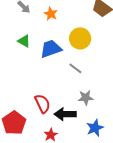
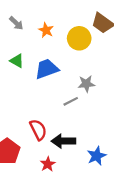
yellow circle: (80, 38) -> (79, 38), moved
gray line: (75, 68) -> (71, 101), moved, turned -64
gray star: (86, 98) -> (86, 84), moved

